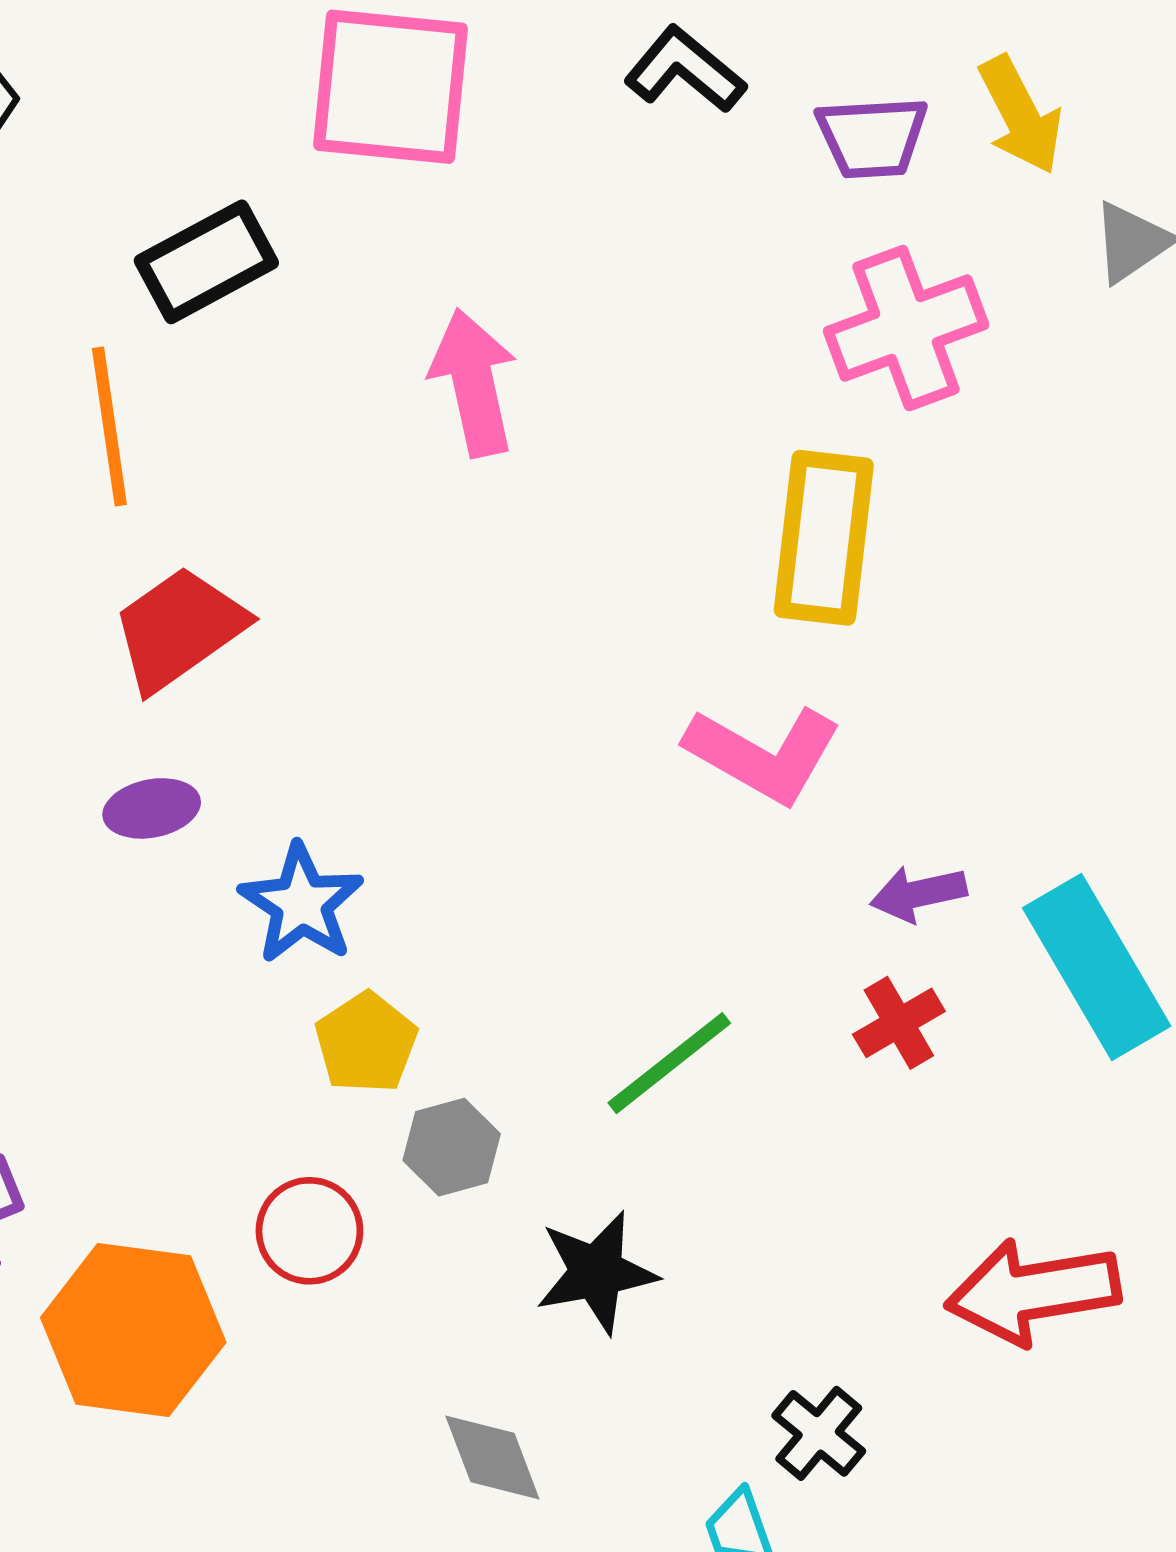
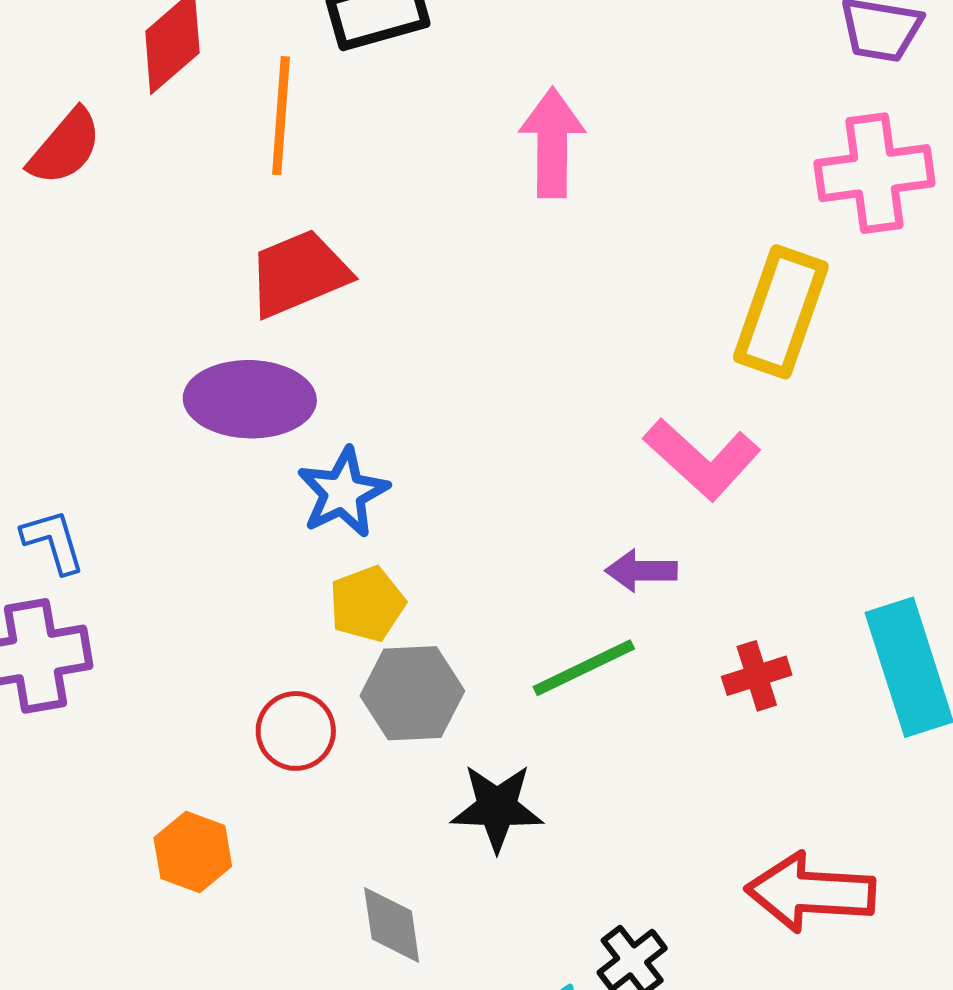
purple ellipse: (152, 808) -> (250, 399), size x1.8
purple arrow: (918, 894) -> (641, 571), moved
gray hexagon: (452, 1147) -> (412, 693), size x1.4
orange hexagon: (133, 1330) -> (193, 852), moved, size x0.6

